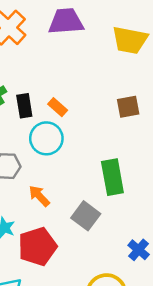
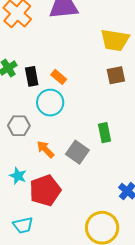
yellow trapezoid: (130, 40) -> (115, 40), moved
green rectangle: (112, 177) -> (105, 133), size x0.7
gray square: (86, 216) -> (77, 152), moved

